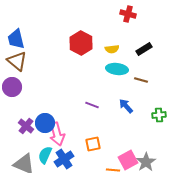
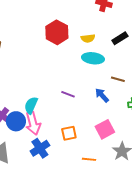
brown line: (141, 80) -> (118, 79), moved
blue circle: (45, 123) -> (16, 121), moved
cyan semicircle: (45, 155) -> (31, 105), moved
pink square: (128, 160) -> (105, 129), moved

